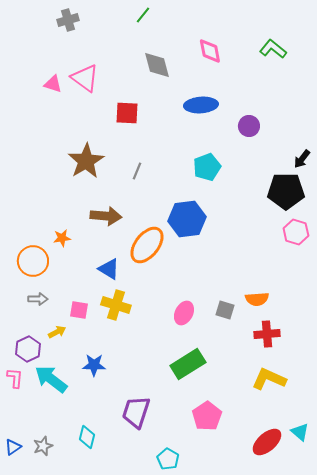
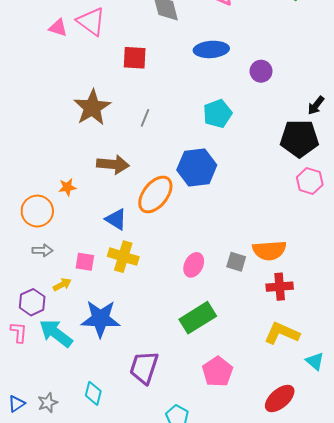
orange semicircle: (257, 299) -> (269, 250), size x1.4
blue star: (94, 365) -> (100, 319), size x1.6
cyan triangle: (300, 432) -> (315, 361), moved

